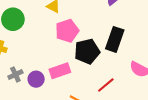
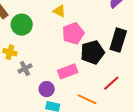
gray cross: (15, 74) -> (25, 69), moved
purple circle: (36, 79) -> (47, 89), moved

